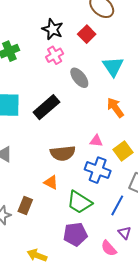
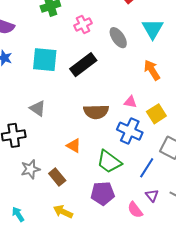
pink cross: (55, 55) -> (83, 24), moved
orange triangle: (51, 182) -> (74, 146), moved
brown rectangle: (25, 206) -> (57, 177), moved, turned -66

